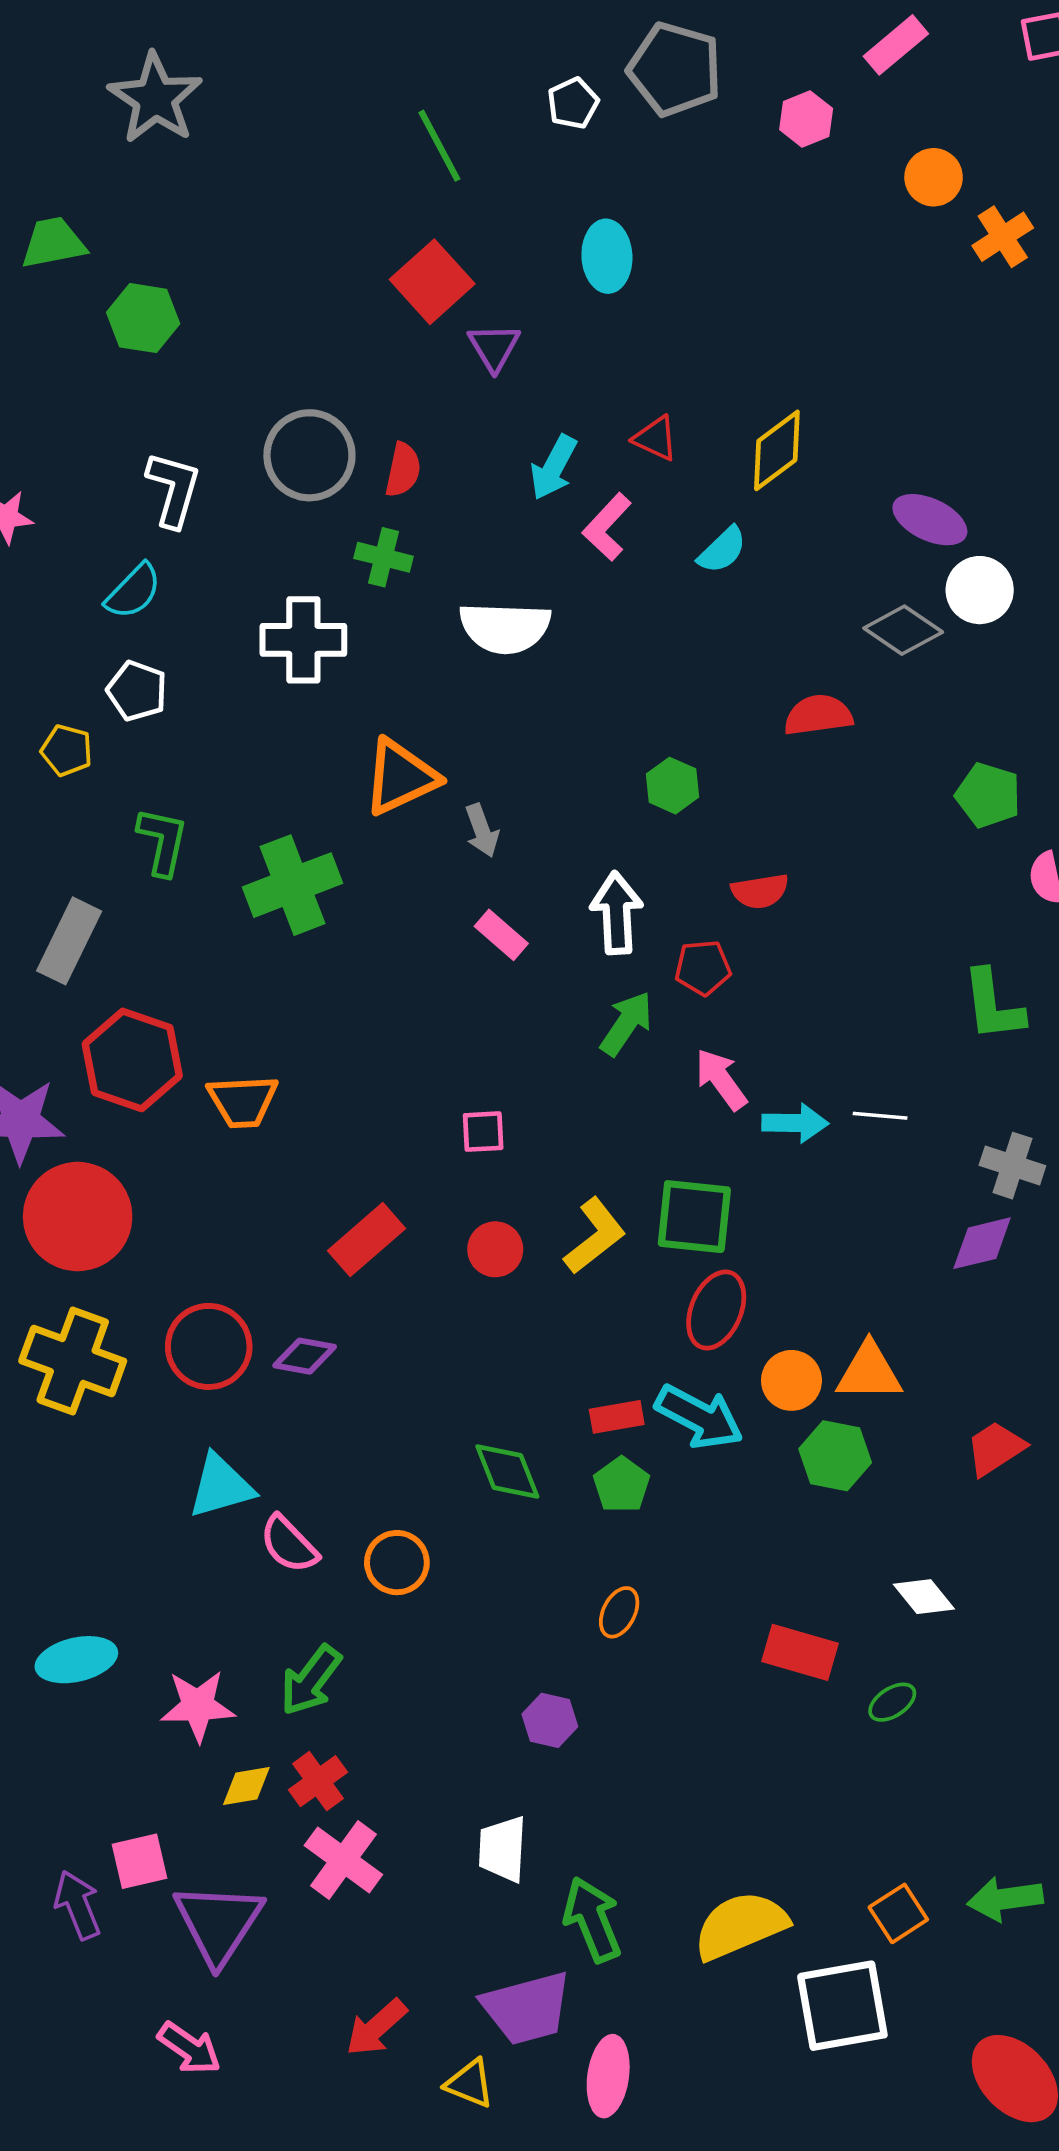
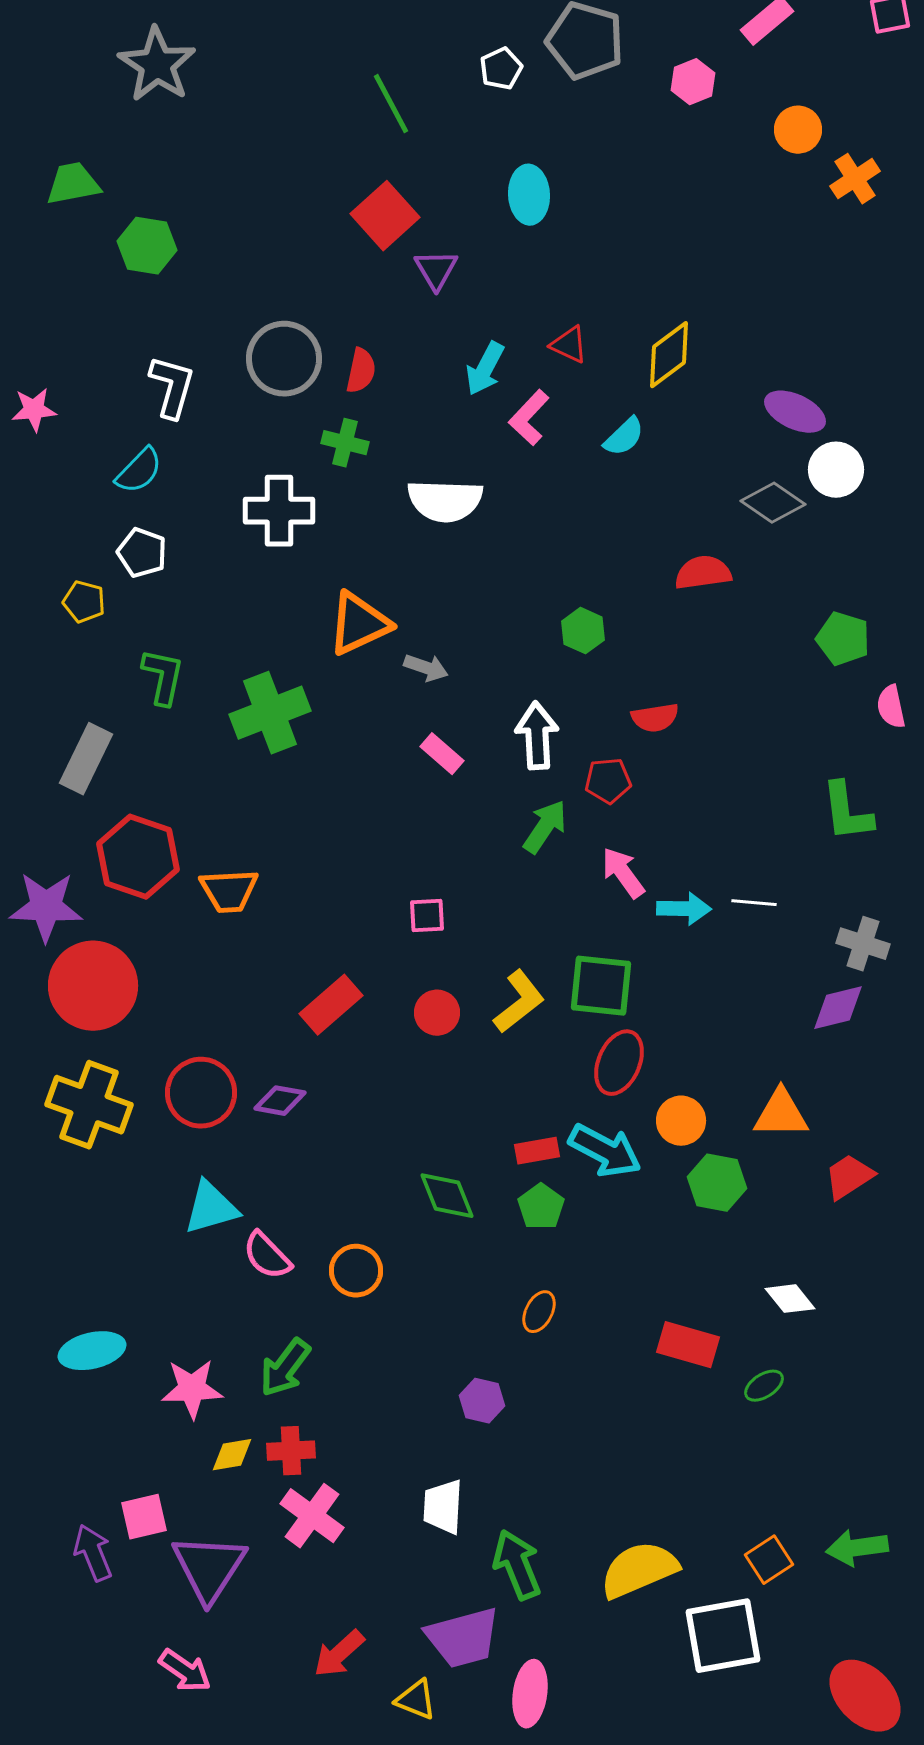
gray arrow: (482, 830) -> (426, 668), turned -51
orange triangle: (869, 1372) -> (781, 1114), moved
red cross: (318, 1781) -> (291, 1451), turned 33

